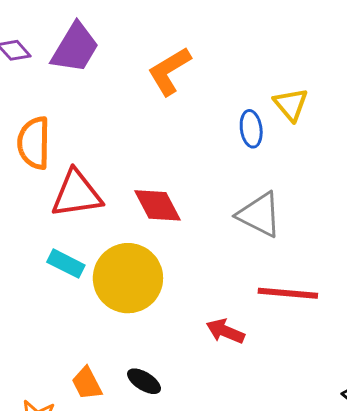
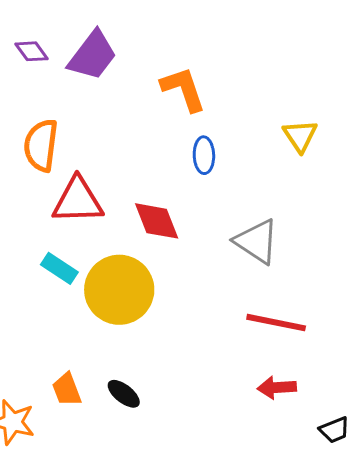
orange L-shape: (169, 71) -> (183, 89), turned 96
blue ellipse: (251, 129) -> (204, 155), moved
red arrow: (225, 331) -> (277, 388), moved, turned -33

